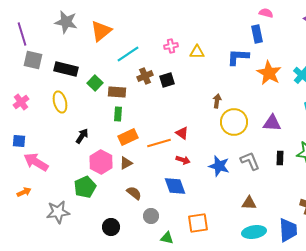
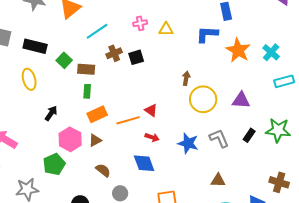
black rectangle: (280, 158) -> (249, 135), turned 32

